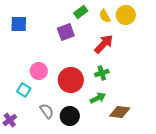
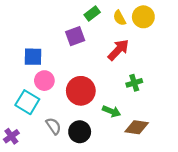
blue square: (19, 24) -> (33, 57), moved
green cross: (102, 73) -> (134, 83), moved
cyan square: (24, 90) -> (27, 102), size x1.5
green arrow: (98, 98) -> (112, 111), turned 49

